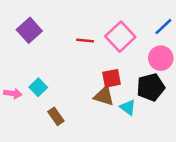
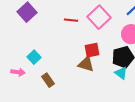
pink arrow: (13, 94) -> (18, 72), moved
cyan triangle: (128, 107) -> (121, 73), moved

